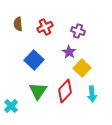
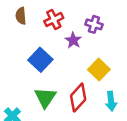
purple star: (69, 52) -> (73, 40), moved

